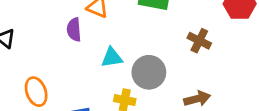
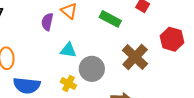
brown cross: (199, 41) -> (135, 57), size x1.5

